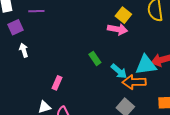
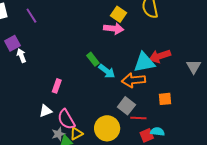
purple line: (36, 11) -> (31, 16), turned 63
purple square: (15, 27) -> (12, 43), moved
cyan arrow: (119, 71) -> (107, 71), moved

